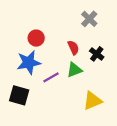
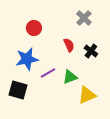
red circle: (36, 38) -> (34, 28), moved
green triangle: (74, 70) -> (70, 77), moved

